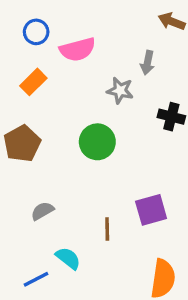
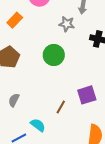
gray semicircle: (42, 211) -> (14, 100), moved, turned -32
brown line: (107, 229) -> (61, 107), turned 32

